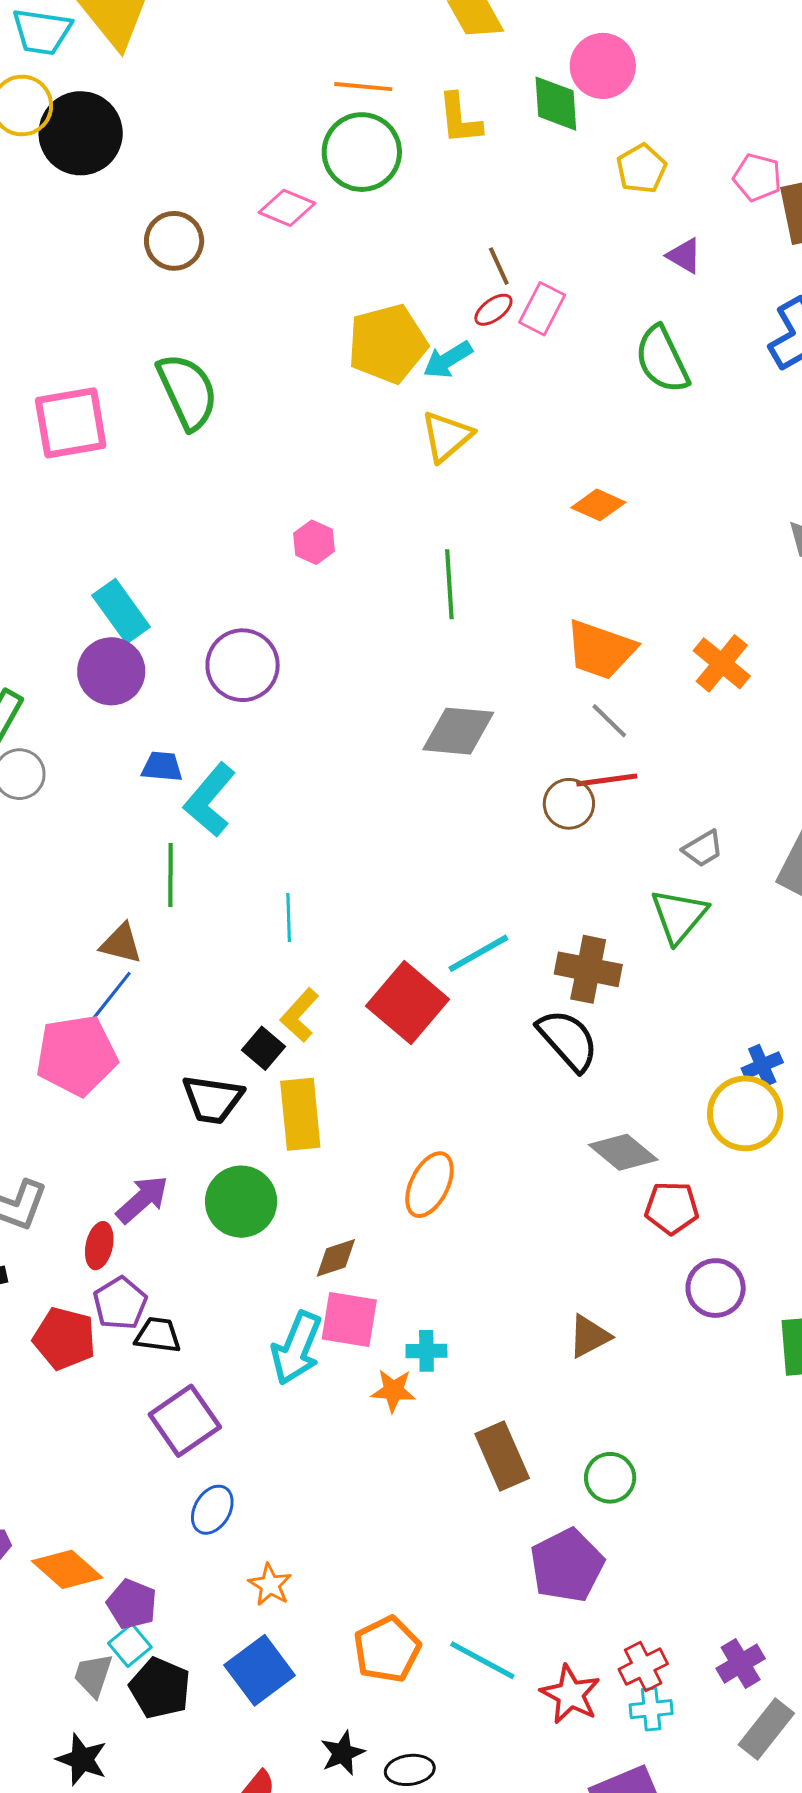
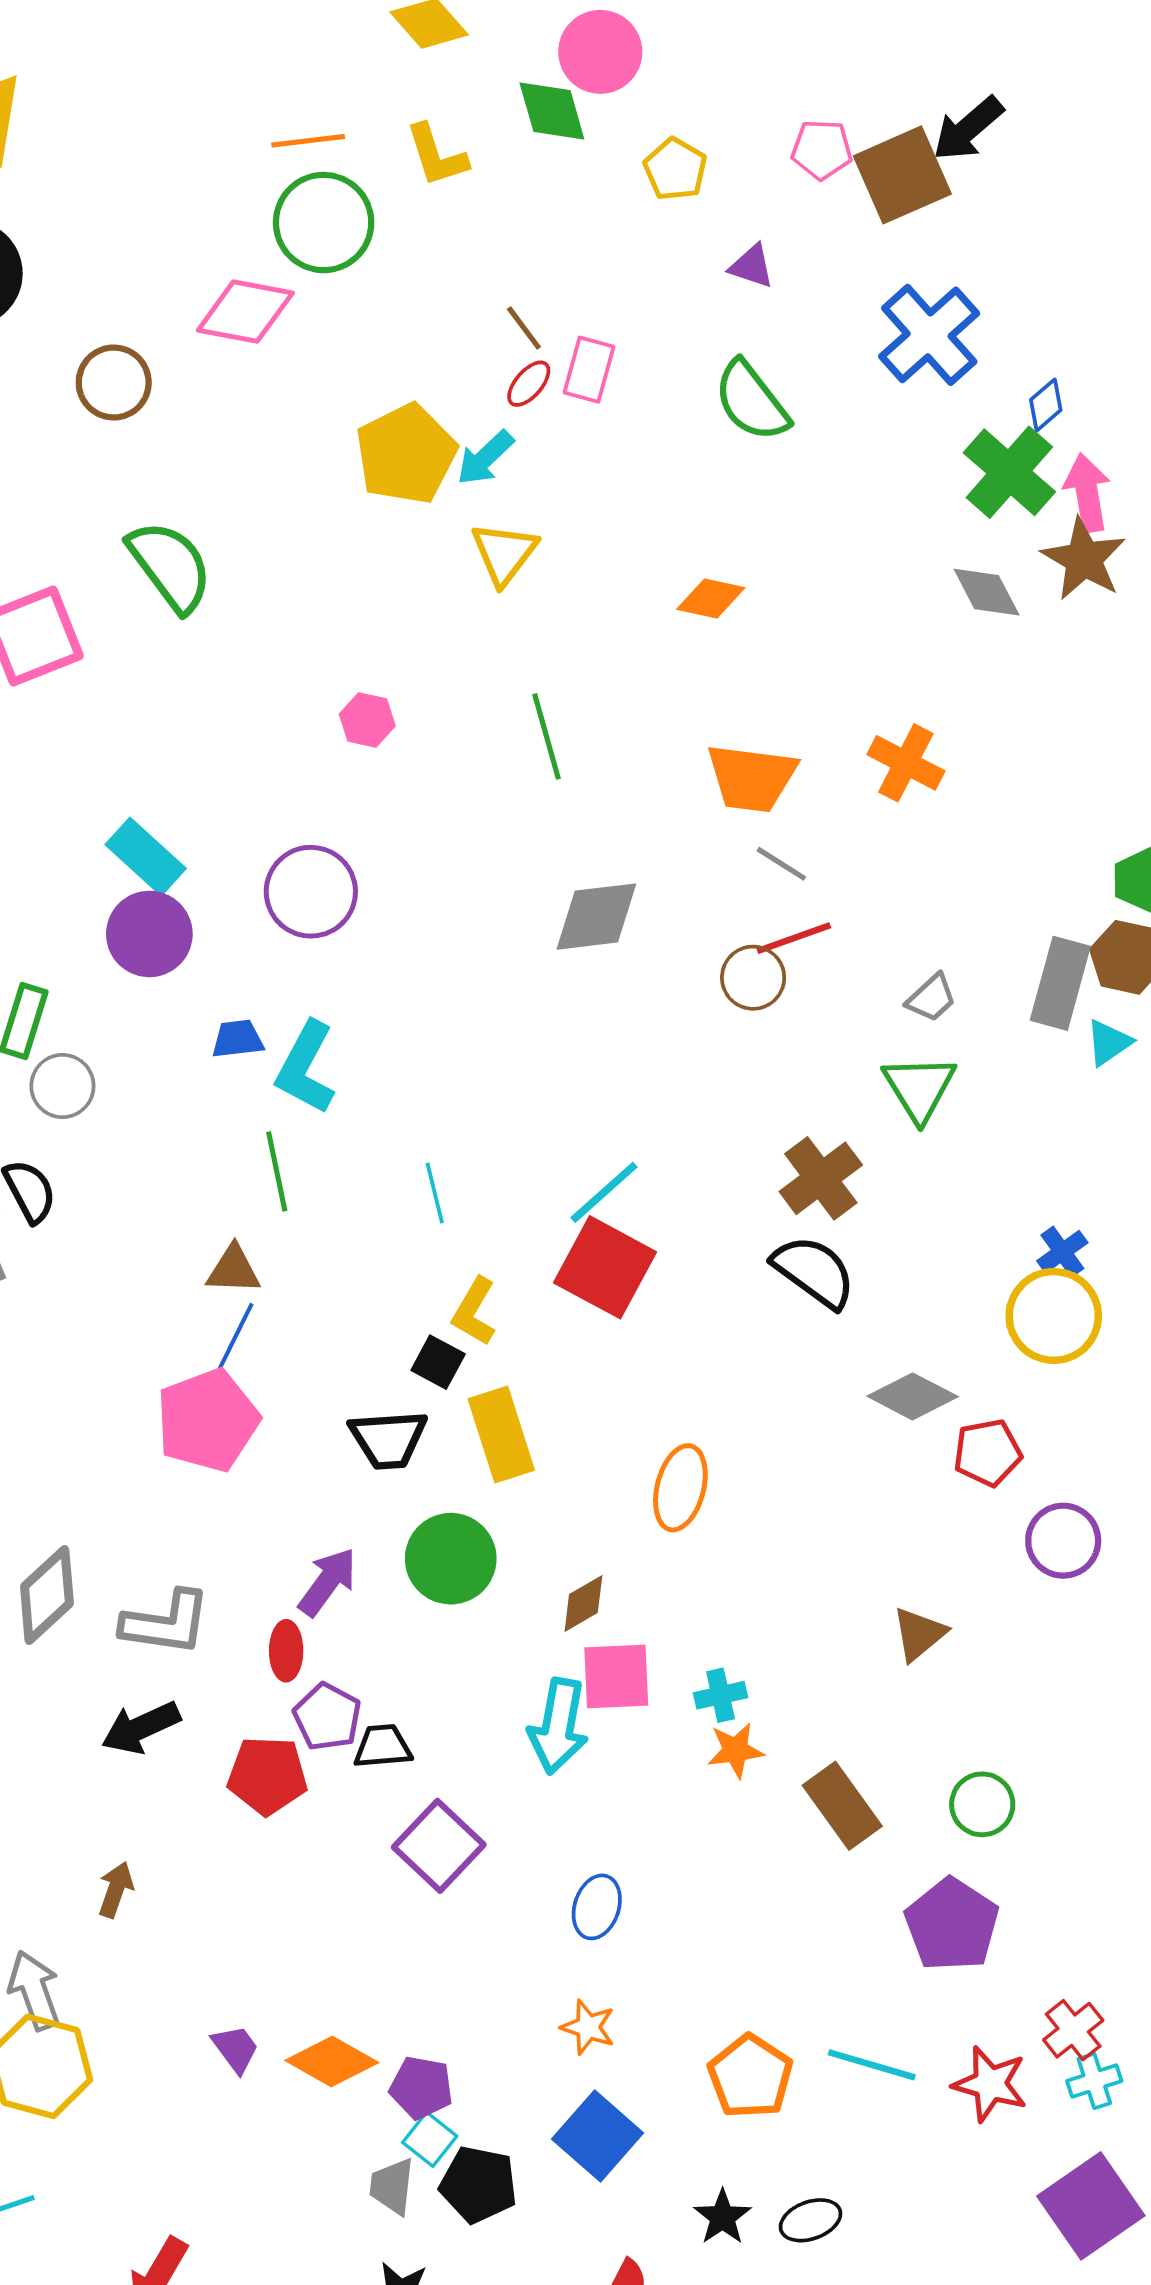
pink diamond: (287, 208) -> (245, 312), size x1.4
cyan line: (478, 953) -> (604, 1192), moved
brown cross: (588, 969) -> (821, 1178), turned -36
orange star: (393, 1391) -> (736, 1750), moved
blue ellipse: (212, 1510) -> (597, 1907), moved

